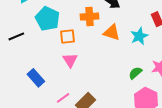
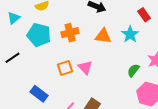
orange cross: (90, 17) -> (70, 33), moved
orange square: (68, 37) -> (65, 68), moved
pink triangle: (70, 60) -> (85, 67), moved

